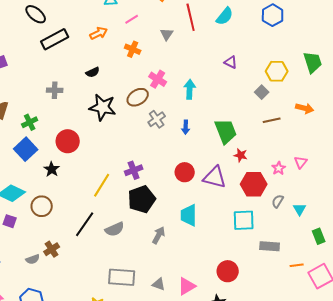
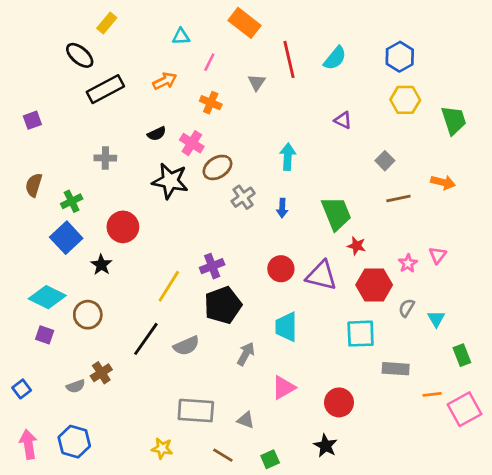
pink line: (132, 19) -> (209, 62), turned -32
yellow hexagon: (277, 71) -> (405, 100), moved
pink cross: (158, 79) -> (192, 143), moved
pink triangle: (187, 286) -> (284, 388), moved

